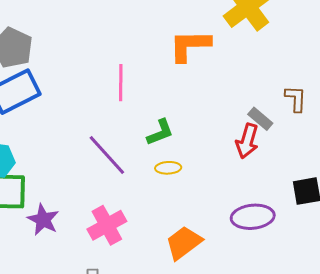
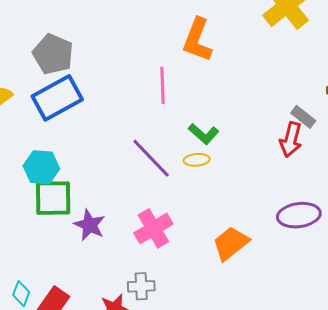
orange L-shape: (190, 46) -> (197, 40), moved, turned -66
green L-shape: (160, 132) -> (204, 134), turned 64
yellow ellipse: (168, 168) -> (197, 160), moved

